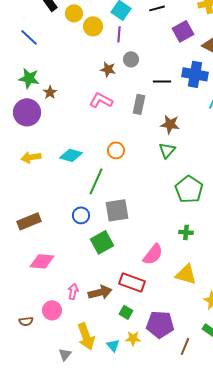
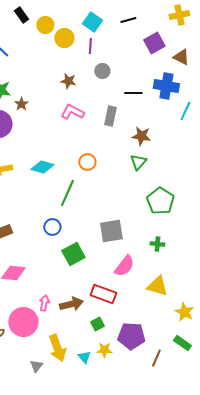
brown star: (108, 69) -> (68, 81), moved
gray square: (117, 210) -> (111, 231), moved
pink circle: (52, 310) -> (23, 322), size x1.5
green square: (126, 312) -> (97, 324), turned 32

